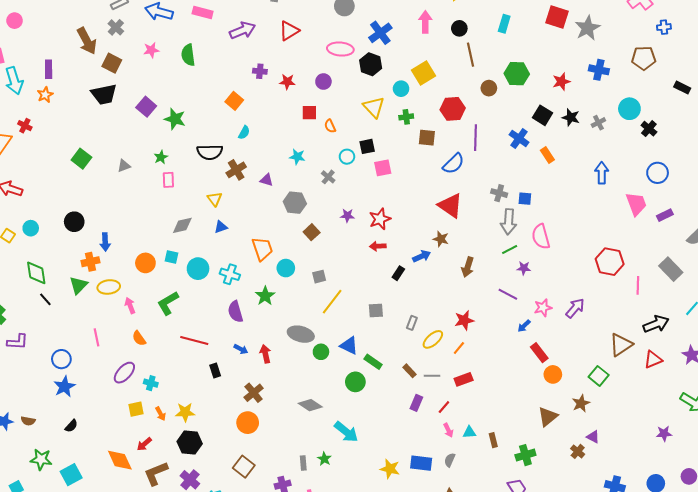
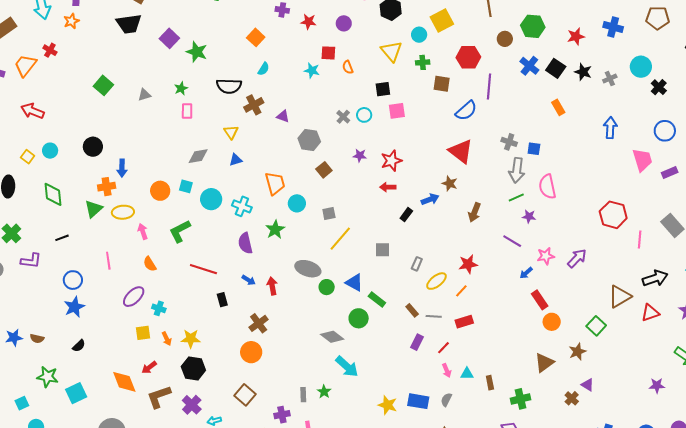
blue cross: (519, 138) -> (529, 66), moved
cyan star: (297, 157) -> (312, 70), moved
cyan circle: (347, 157) -> (364, 115), moved
black line: (45, 299) -> (62, 238), moved, turned -72
gray diamond: (310, 405) -> (332, 337), moved

